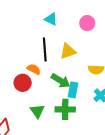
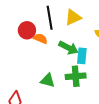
red circle: (23, 83) -> (27, 30), moved
green triangle: (37, 111) -> (48, 80), turned -35

